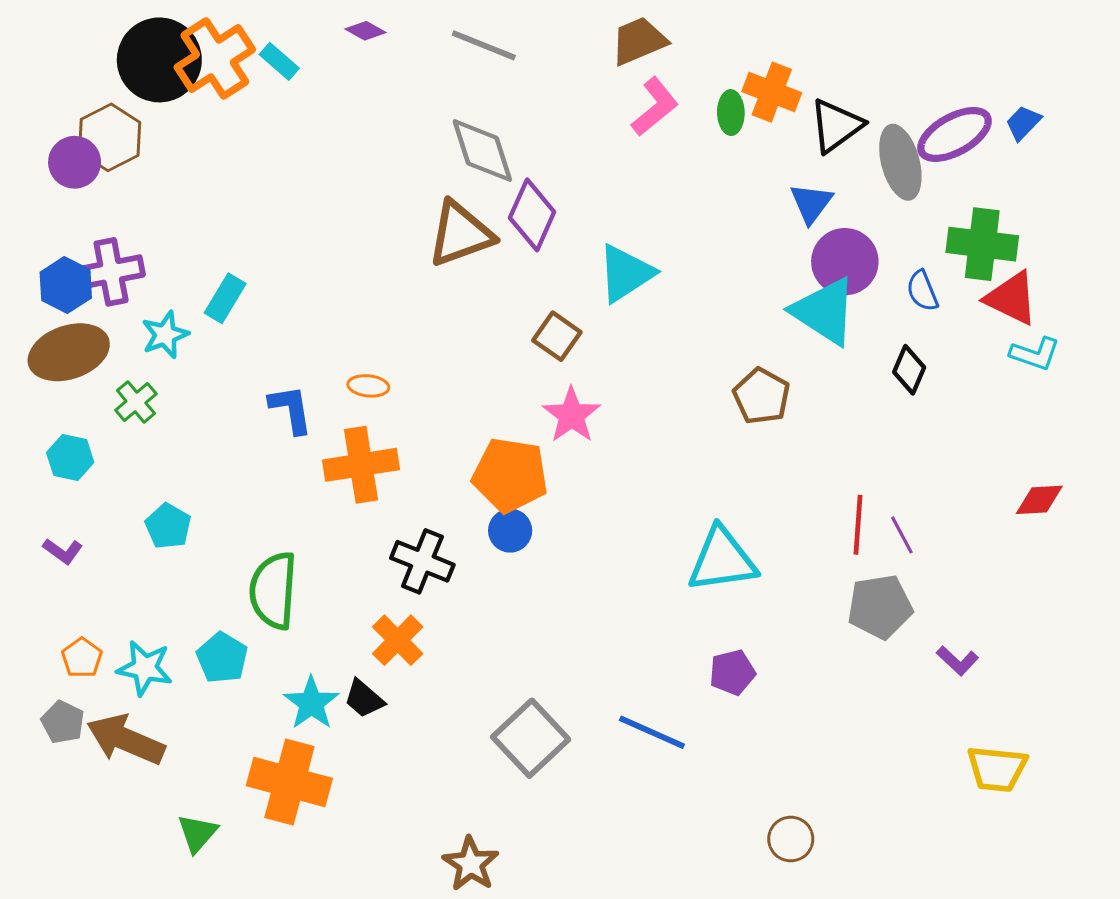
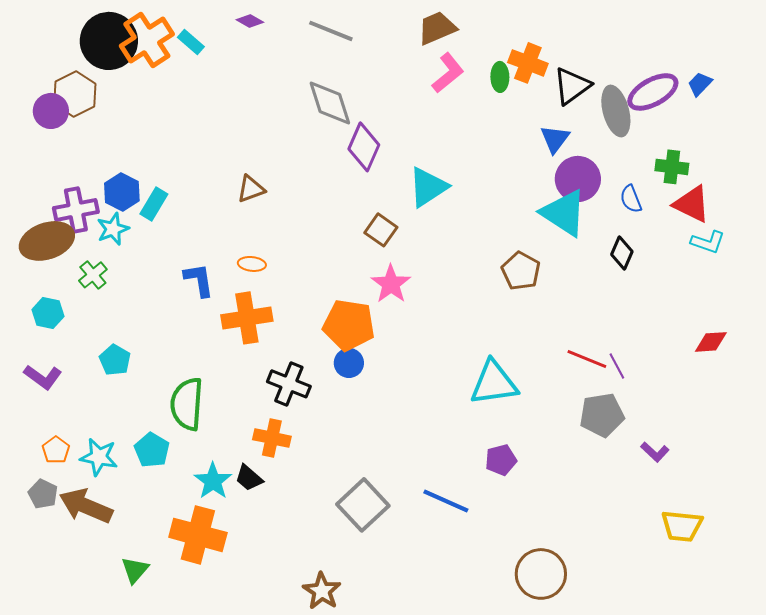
brown triangle: (460, 234) -> (251, 189), moved, size x0.6
green cross: (982, 244) -> (672, 167), size x0.7
purple cross: (111, 272) -> (76, 210), moved
blue hexagon: (66, 285) -> (122, 192), moved
red line: (858, 525) -> (587, 359), turned -72
purple L-shape: (63, 551) -> (43, 377), size x1.4
orange cross: (398, 640) -> (272, 438), turned -33
brown circle: (791, 839) -> (541, 574), size x1.6

